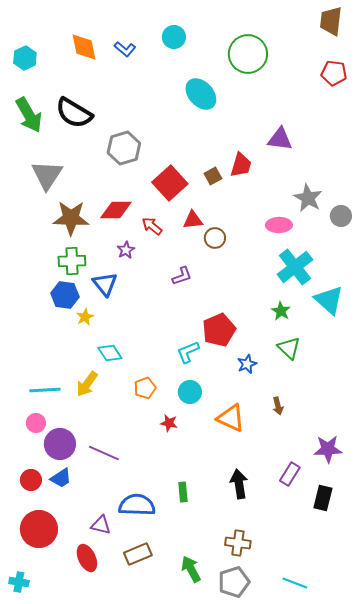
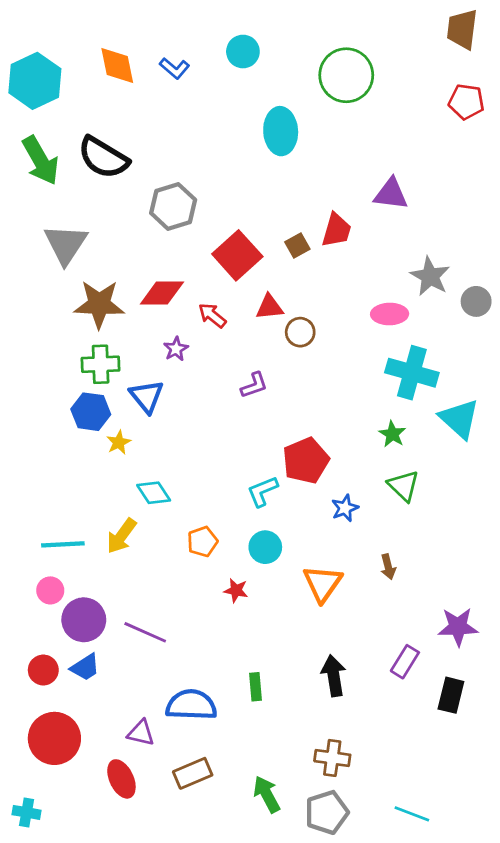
cyan hexagon: (25, 58) -> (35, 81), size x1.6
cyan ellipse: (201, 94) -> (281, 131), turned 40
cyan cross: (295, 267) -> (412, 373), turned -36
orange triangle: (231, 418) -> (323, 583), turned 40

